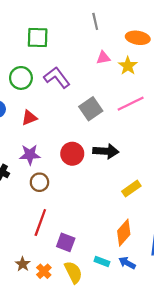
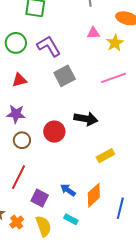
gray square: (91, 109) -> (65, 76), moved
red circle: (72, 154) -> (54, 132), moved
blue arrow: (127, 263) -> (68, 190), moved

